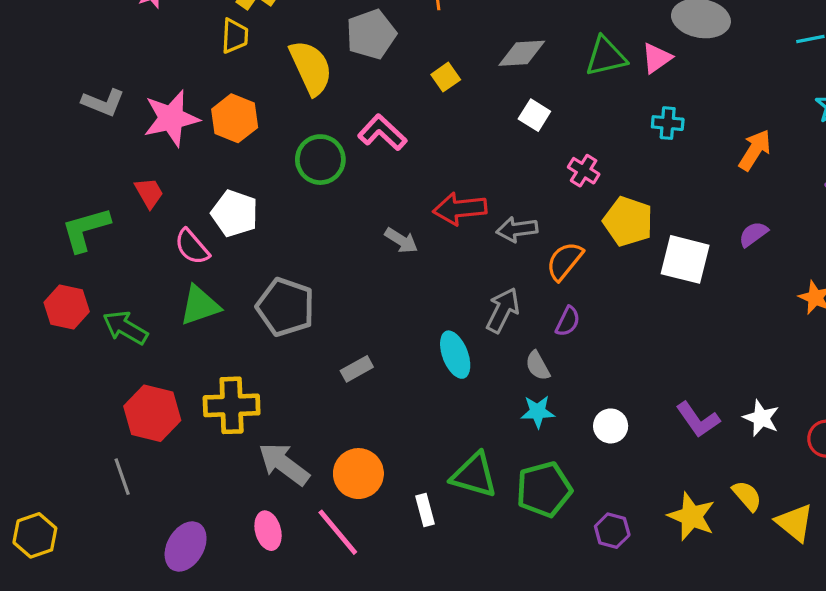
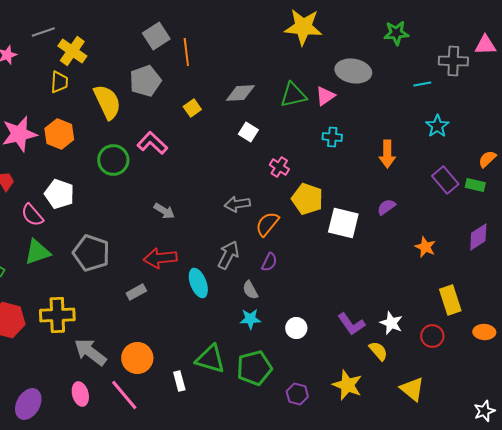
orange arrow: (755, 150) -> (387, 154), turned 148
red arrow: (460, 209) -> (160, 258), moved
yellow semicircle: (747, 496) -> (378, 351), moved

